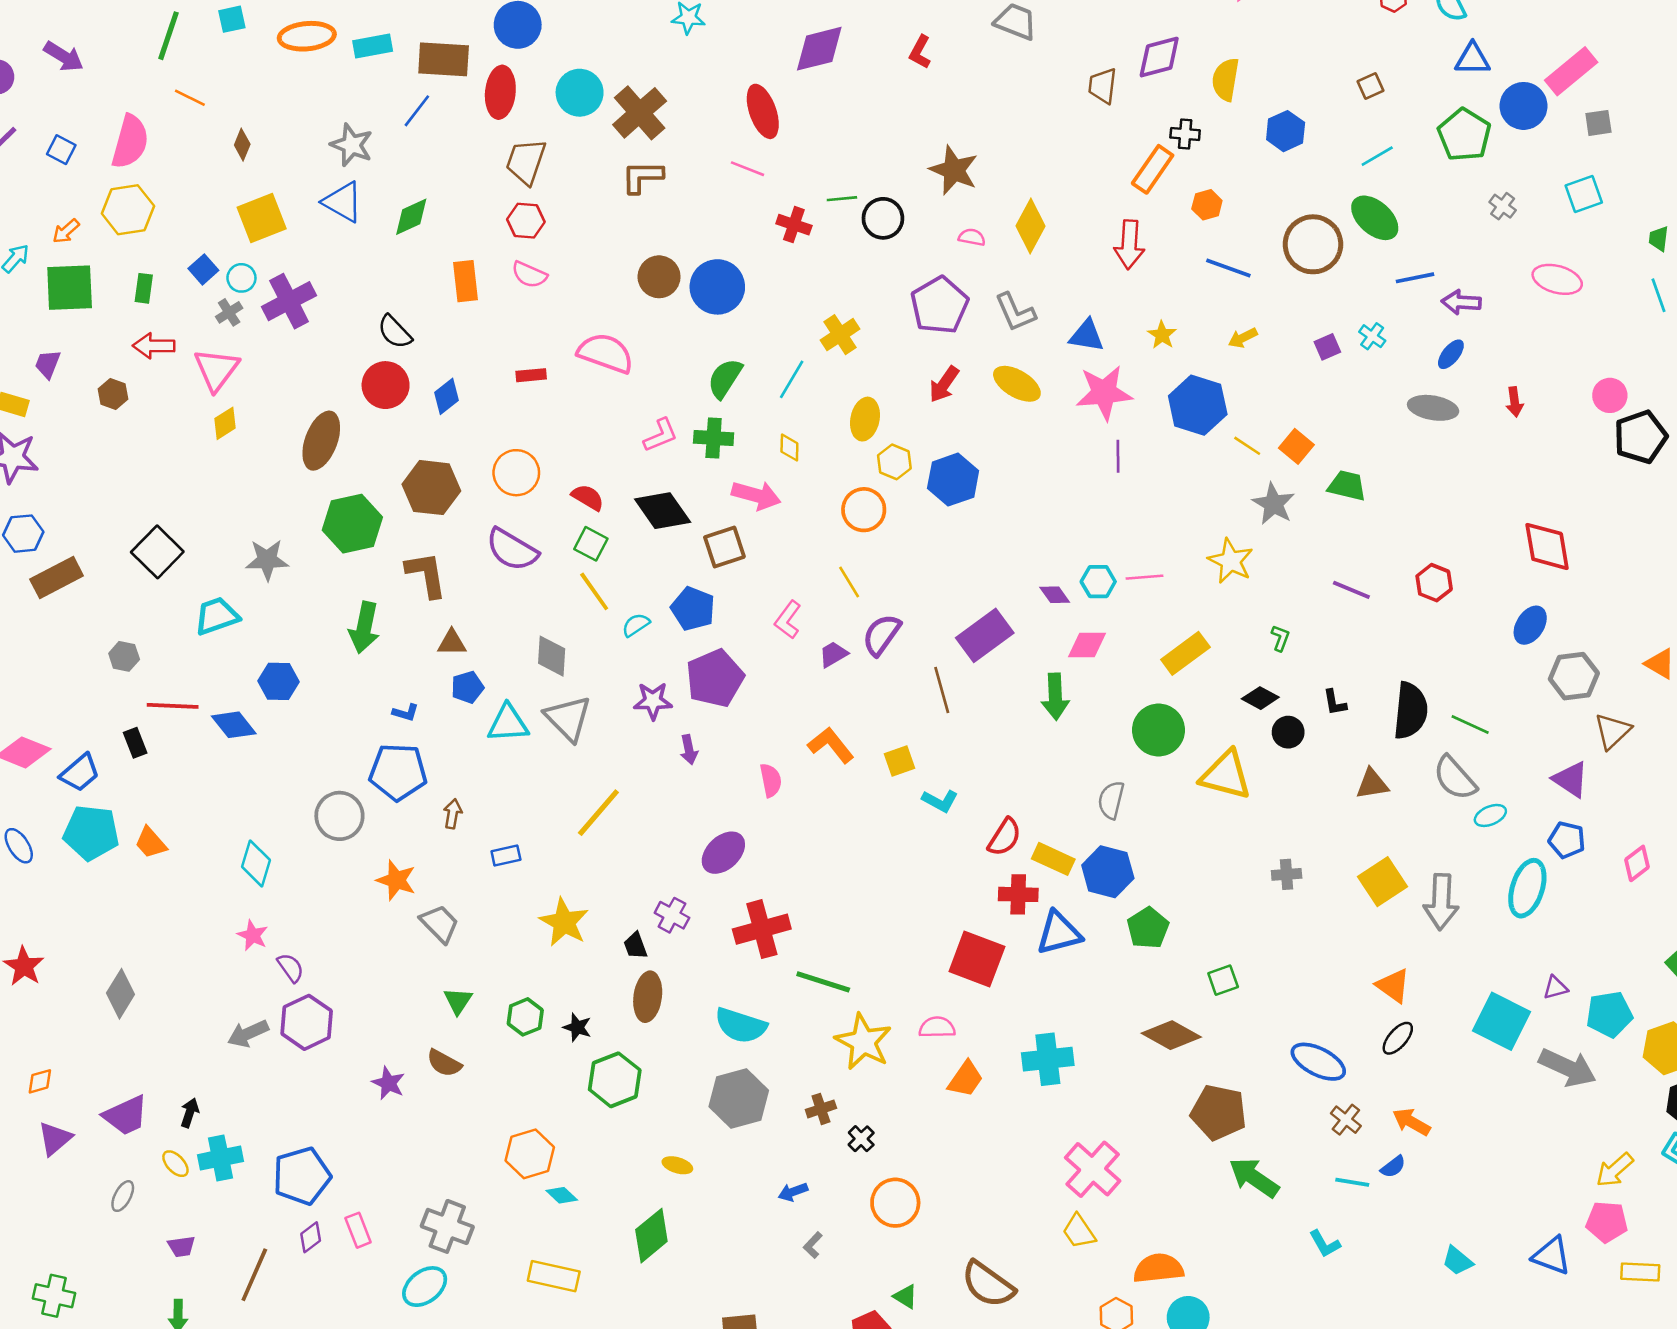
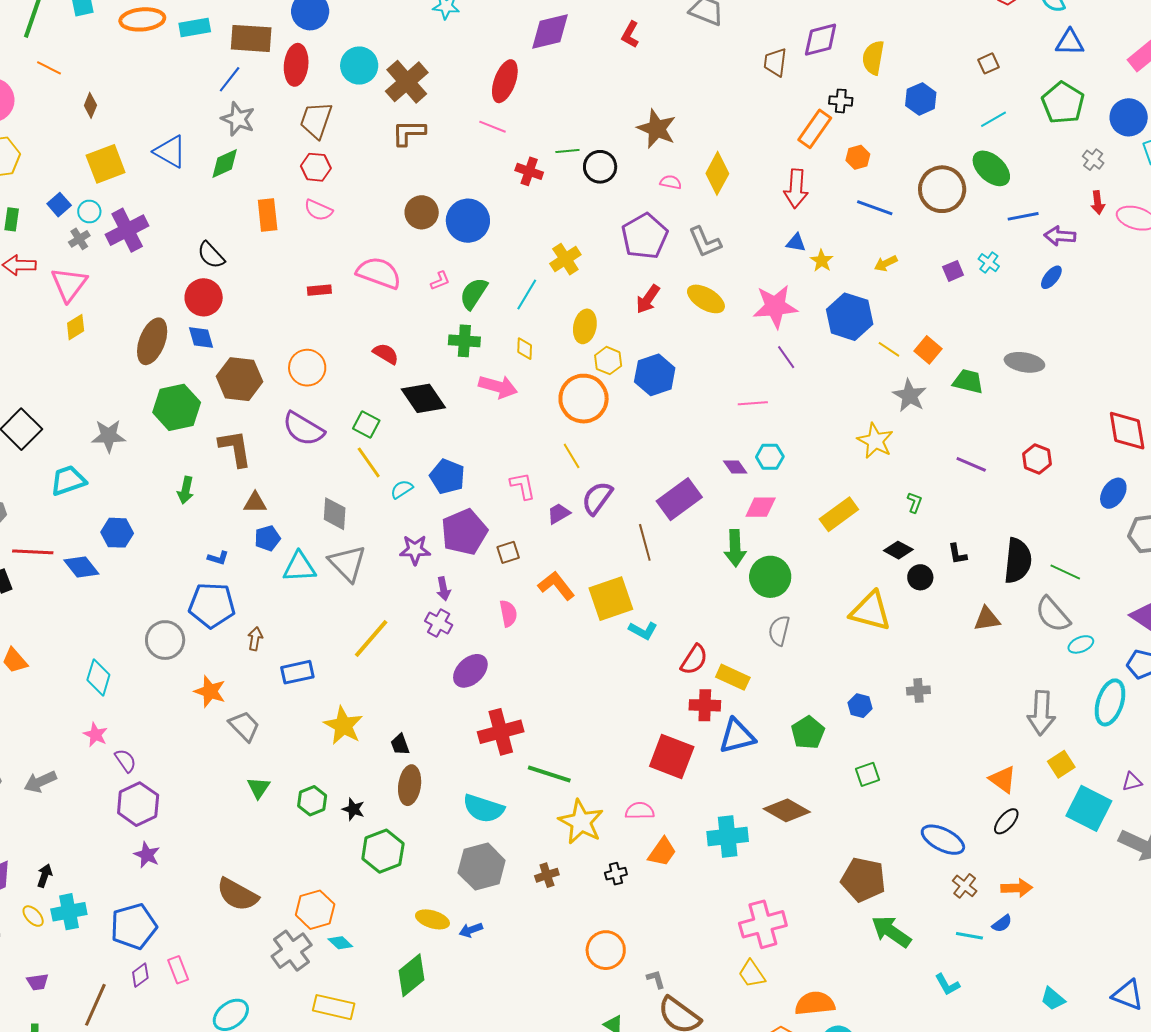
blue circle: (1524, 106) -> (1129, 117), moved
red ellipse: (763, 111) -> (505, 81), turned 39
gray star: (352, 145) -> (238, 119), moved
blue triangle: (1087, 336) -> (796, 243), moved, size x0.7
blue diamond: (446, 396) -> (201, 337), moved, turned -68
red arrow: (1515, 402) -> (1098, 203), moved
gray ellipse: (1433, 408) -> (1024, 362), moved
pink L-shape: (661, 435) -> (440, 281), moved, size x0.7
purple line: (1118, 456) -> (786, 357), turned -35
red semicircle: (588, 497) -> (386, 354), moved
orange circle: (864, 510) -> (584, 399), size x1.4
brown square: (724, 547) -> (508, 552), moved, size x0.7
pink line: (1145, 577) -> (753, 403), moved
pink L-shape: (788, 620) -> (523, 486), turned 132
green arrow: (364, 627) -> (186, 490), size x0.7
green circle: (1158, 730) -> (770, 577), moved
yellow square: (899, 761) -> (611, 599), size x1.8
blue rectangle: (506, 855) -> (297, 672), size x1.4
blue hexagon: (1108, 872) -> (860, 706), moved, size x0.6
yellow square: (1382, 882) -> (1061, 764), moved, size x0.7
purple cross: (672, 915) -> (439, 623), moved
gray arrow: (248, 1034) -> (40, 782), moved
brown diamond: (1171, 1035) -> (787, 810), moved
brown semicircle: (444, 1063) -> (237, 895), moved, size x1.5
purple star: (388, 1083) -> (147, 855), moved
orange arrow: (1411, 1122) -> (1017, 888), turned 148
black cross: (861, 1139) -> (616, 874), moved, turned 30
yellow ellipse: (677, 1165) -> (432, 919), size x1.4
pink cross: (1093, 1169) -> (763, 924), turned 33
blue arrow: (793, 1192) -> (471, 930), moved
gray cross: (447, 1226) -> (292, 951), moved, turned 33
gray L-shape: (813, 1245) -> (656, 979), moved, turned 120

